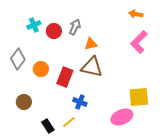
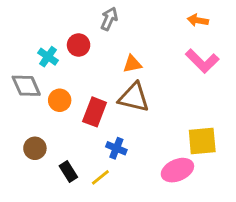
cyan cross: (34, 25) -> (48, 57), moved, turned -32
gray arrow: (75, 27) -> (109, 19), moved
pink L-shape: (139, 42) -> (202, 61), turned -90
gray diamond: (18, 59) -> (26, 86), turned -60
black rectangle: (48, 126) -> (68, 172), moved

